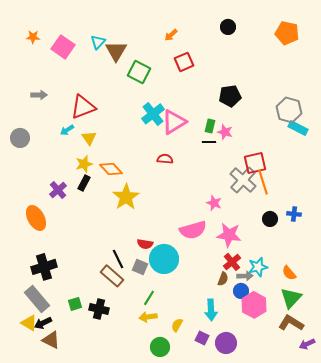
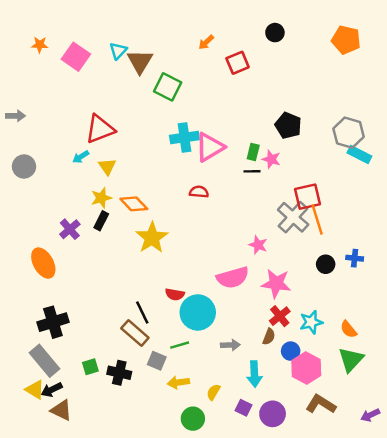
red square: (184, 62) -> (238, 63), moved
gray arrow: (39, 95) -> (16, 116), moved
black pentagon: (230, 96) -> (288, 125), moved, turned 30
cyan cross: (153, 114) -> (184, 138), turned 30
gray square: (140, 267) -> (157, 361), moved
gray arrow: (245, 276) -> (230, 345), moved
green line: (149, 298) -> (180, 345), moved, turned 42
brown L-shape: (291, 323) -> (321, 404), moved

